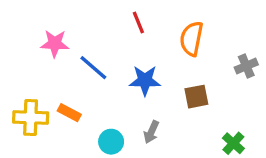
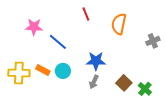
blue star: (145, 80) -> (96, 61), moved
brown square: (196, 97) -> (124, 83), moved, turned -35
cyan circle: (111, 142) -> (63, 71), moved

